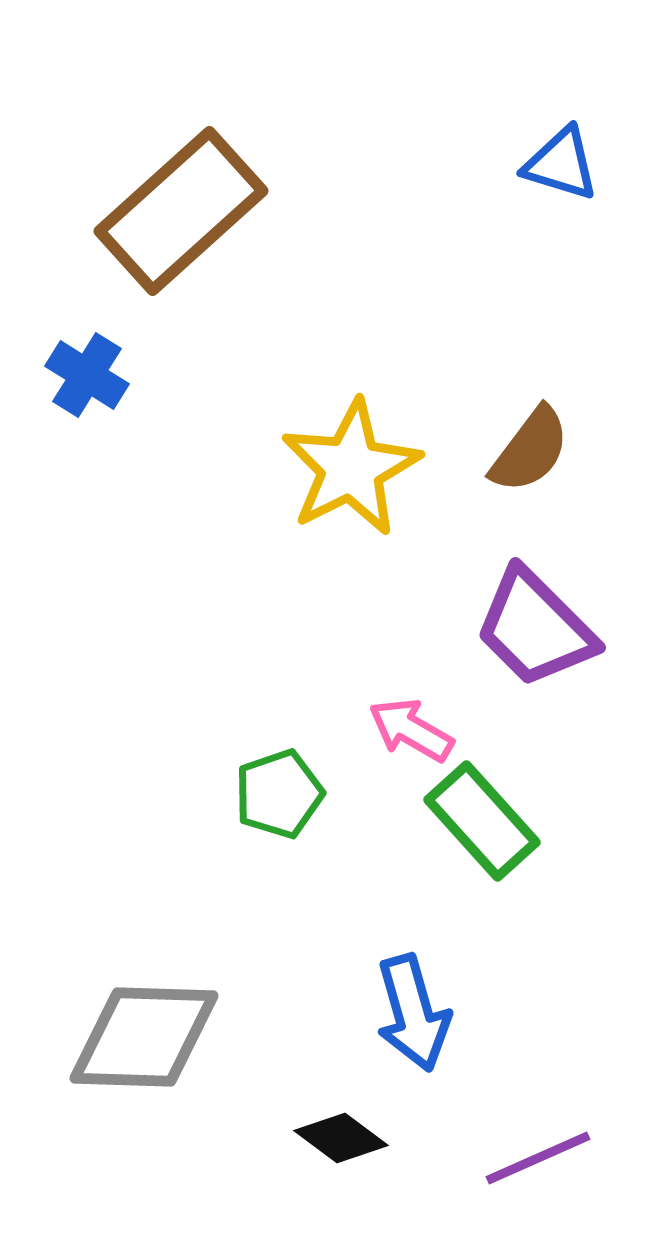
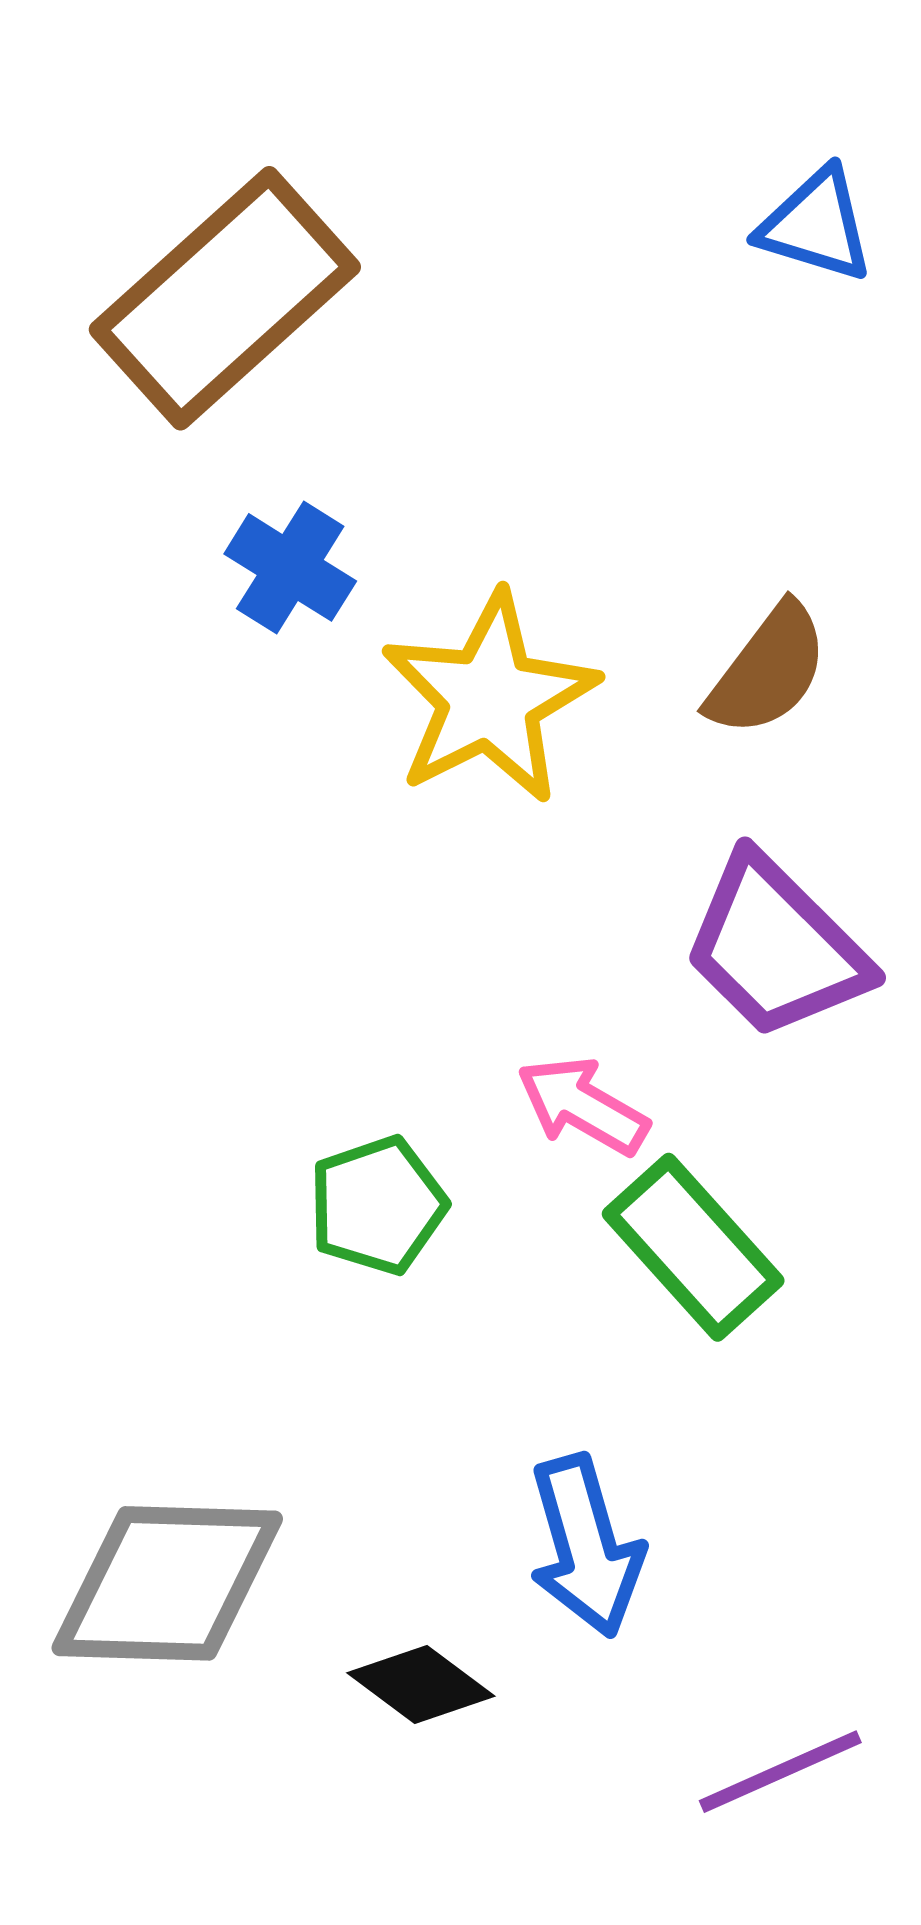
blue cross: (87, 375) -> (290, 567), moved
black diamond: (341, 1138) -> (421, 1685), moved

